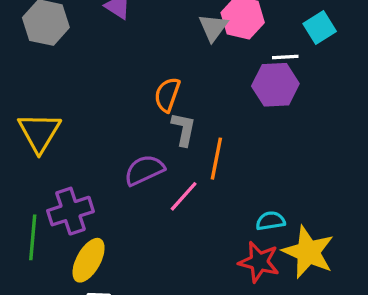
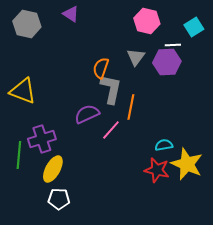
gray triangle: (213, 27) -> (136, 57), moved
gray L-shape: (184, 129) -> (111, 89), size x1.4
yellow triangle: (39, 132) -> (23, 91), turned -40

